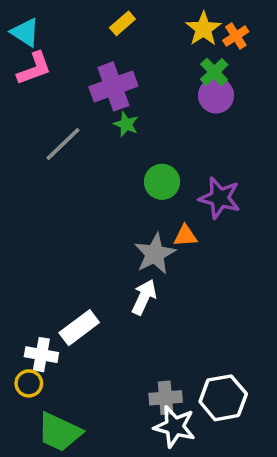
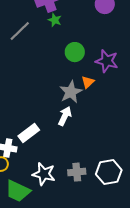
orange triangle: (185, 236) -> (88, 82), turned -40
white star: (175, 427) -> (44, 174), moved

